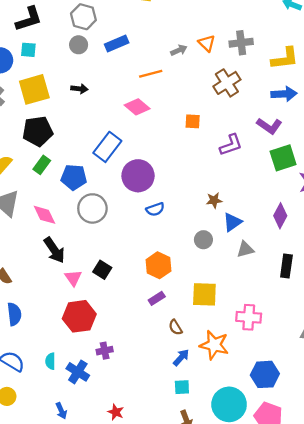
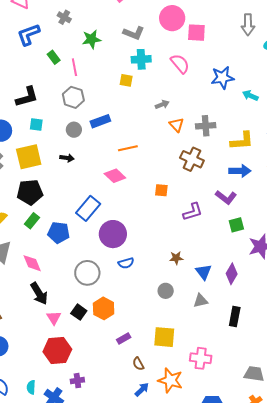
gray circle: (79, 45) -> (74, 130), moved
cyan square: (28, 50) -> (36, 124), moved
gray arrow: (179, 50) -> (162, 105), moved
brown cross: (227, 83) -> (192, 159), turned -35
green square: (283, 158) -> (236, 225), size x0.7
gray circle: (92, 208) -> (87, 273), moved
blue triangle: (232, 222) -> (204, 272), moved, turned -36
orange hexagon: (158, 265) -> (104, 308), moved

